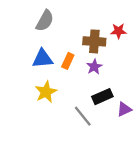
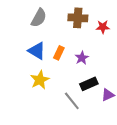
brown cross: (94, 41) -> (78, 18), moved
blue triangle: (43, 59) -> (37, 51), turned 36

